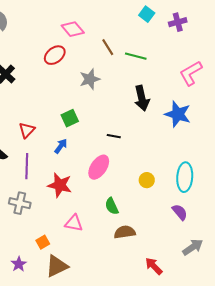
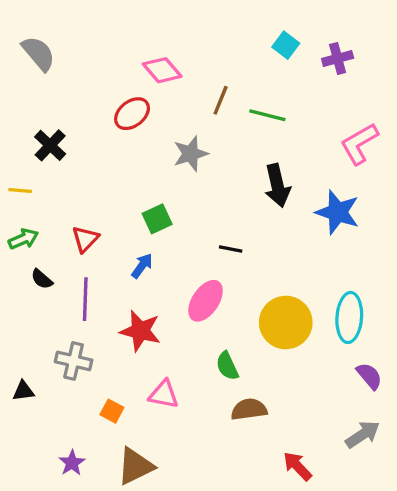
brown line: (108, 47) -> (221, 100), turned 54
yellow circle: (147, 180) -> (286, 322), size x2.0
purple semicircle: (180, 212) -> (369, 376), moved
orange square: (43, 242) -> (112, 411), moved, turned -32

